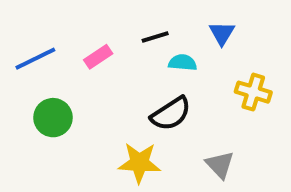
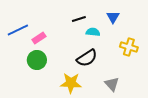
pink rectangle: (98, 57) -> (39, 38), moved
green circle: (53, 118) -> (37, 60), moved

